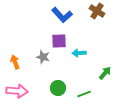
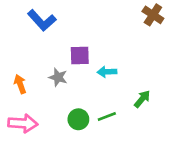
brown cross: (97, 11) -> (153, 15), moved
blue L-shape: (62, 15) -> (42, 20), moved
green line: (84, 94) -> (107, 117), moved

